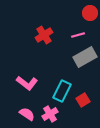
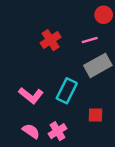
cyan rectangle: (62, 91) -> (67, 91), moved
red square: (83, 100) -> (96, 115), turned 32

